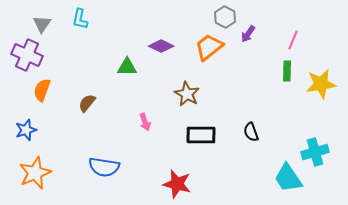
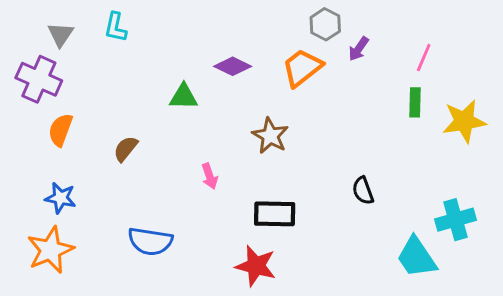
blue star: (26, 130) -> (61, 198), moved, turned 30
black rectangle: (201, 135) -> (275, 214), moved

